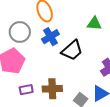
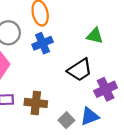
black trapezoid: (72, 50) -> (80, 70), moved

